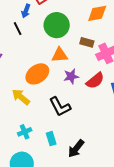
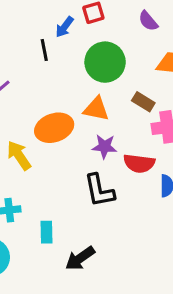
red semicircle: (95, 81) -> (139, 163), turned 30
black L-shape: (60, 107) -> (99, 191), moved

